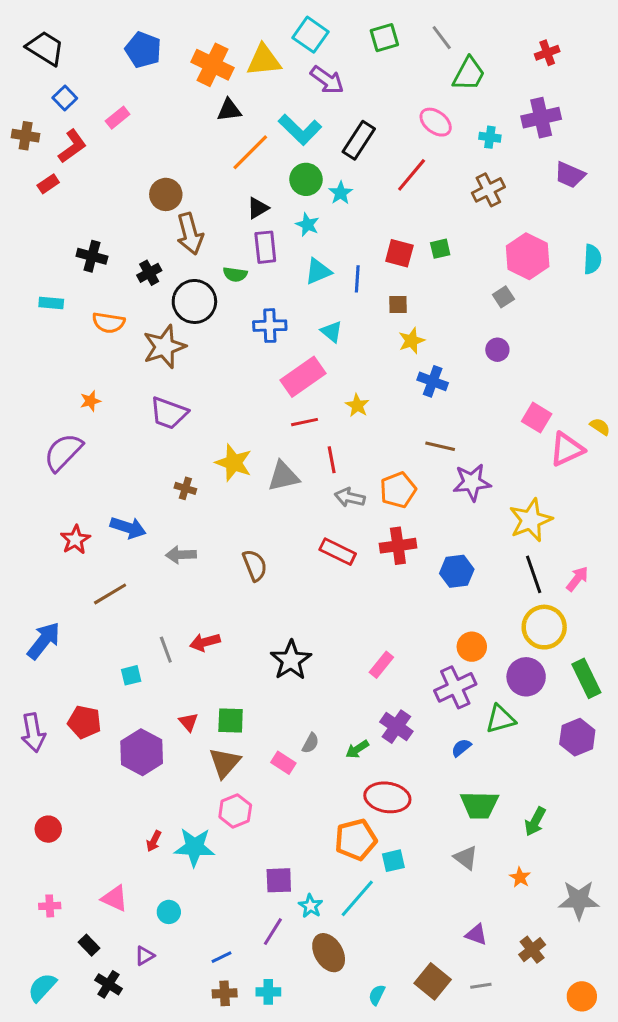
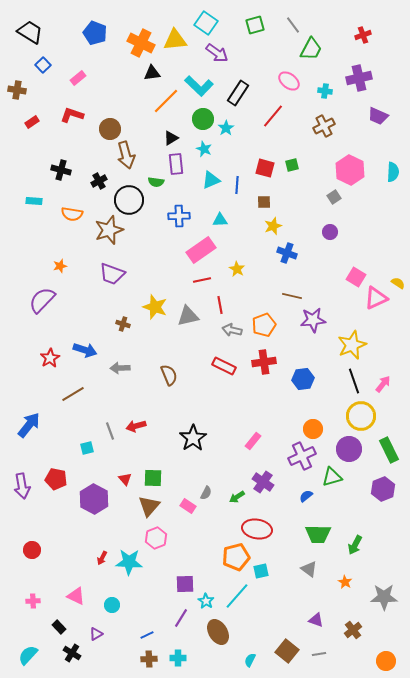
red L-shape: (72, 146) -> (72, 115), moved, turned -125
cyan triangle: (332, 332) -> (220, 220), turned -42

